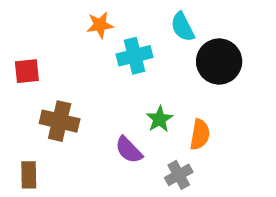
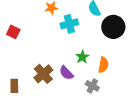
red square: (27, 71) -> (13, 32), turned 32
brown cross: (60, 121) -> (43, 74), moved, turned 36
gray cross: (179, 175) -> (92, 86), turned -32

